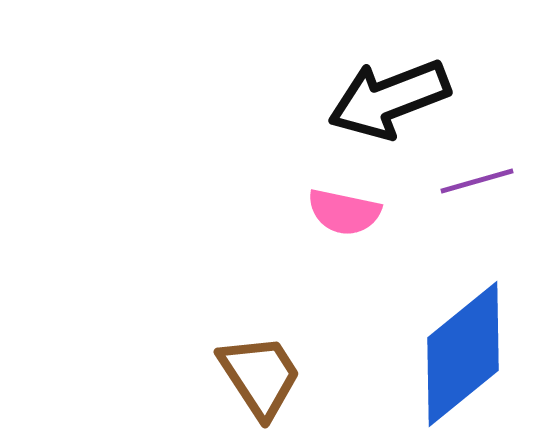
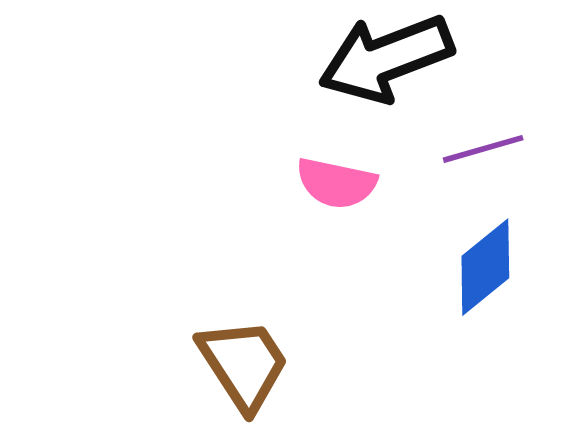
blue diamond: (463, 354) -> (485, 267), moved, size x0.6

